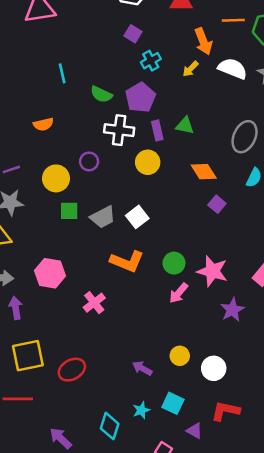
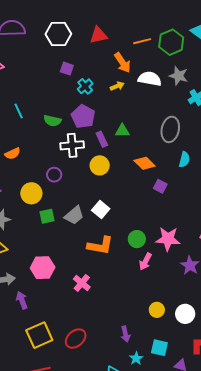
yellow arrow: (190, 69) -> (117, 86), turned -144
purple arrow: (142, 368) -> (125, 334), moved, turned -119

